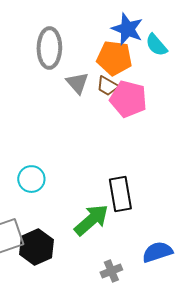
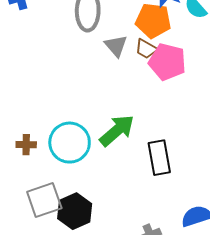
cyan circle: (31, 179) -> (70, 143), size x1.5
green arrow: (91, 220) -> (117, 130), moved

